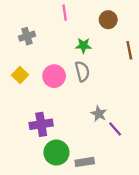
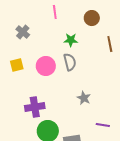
gray cross: (27, 36) -> (23, 32), turned -32
yellow square: (20, 75) -> (17, 65), turned 32
purple line: (115, 129) -> (103, 125), moved, turned -40

